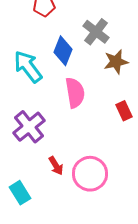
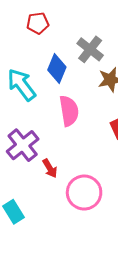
red arrow: (56, 166) -> (50, 168), moved

